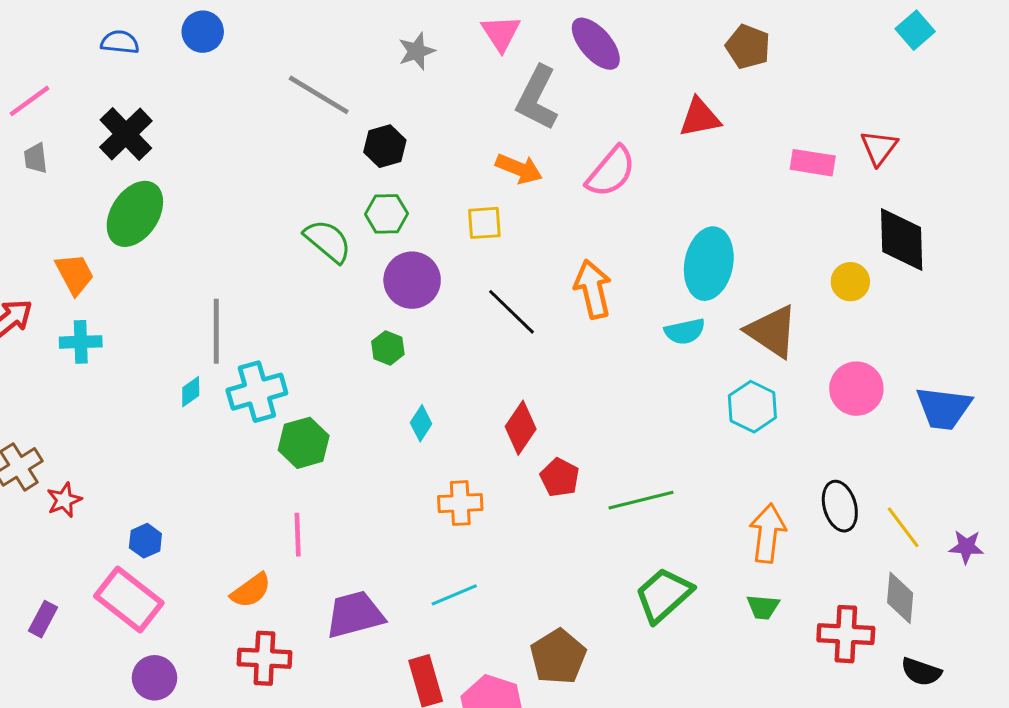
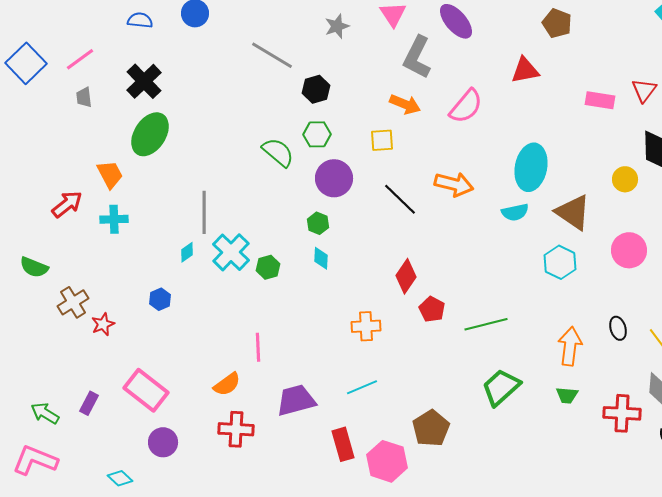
orange arrow: (593, 289) -> (454, 184), turned 117
cyan cross: (257, 392) -> (231, 252), turned -30
cyan diamond: (421, 423) -> (321, 258), moved, turned -30
green hexagon: (304, 443) -> (268, 267), moved, size x0.7
black ellipse: (840, 506) -> (618, 328), size x0.7
blue hexagon: (145, 541) -> (160, 299), moved

